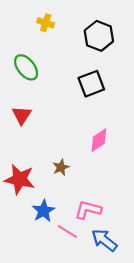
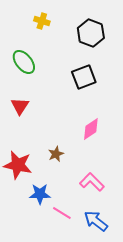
pink L-shape: (88, 210) -> (92, 182), moved, turned 30
blue star: (43, 211) -> (40, 194), turned 30

